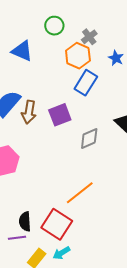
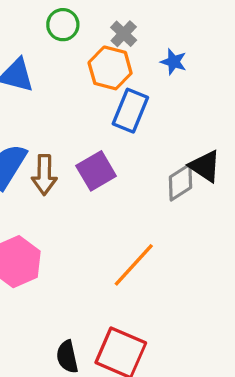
gray diamond: (89, 138) -> (180, 182), moved
orange line: (80, 193) -> (134, 265), moved

